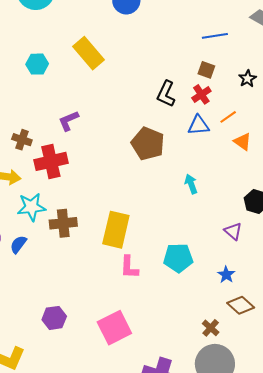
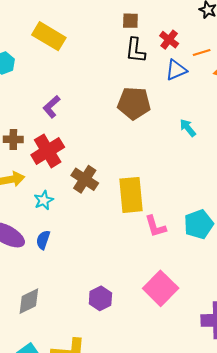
brown square: (206, 70) -> (130, 21), moved
orange line: (228, 117) -> (202, 52), turned 36
cyan star: (31, 207) -> (44, 200), size x0.7
brown cross: (63, 223) -> (85, 179), moved, turned -32
cyan pentagon: (178, 258) -> (199, 224), moved

